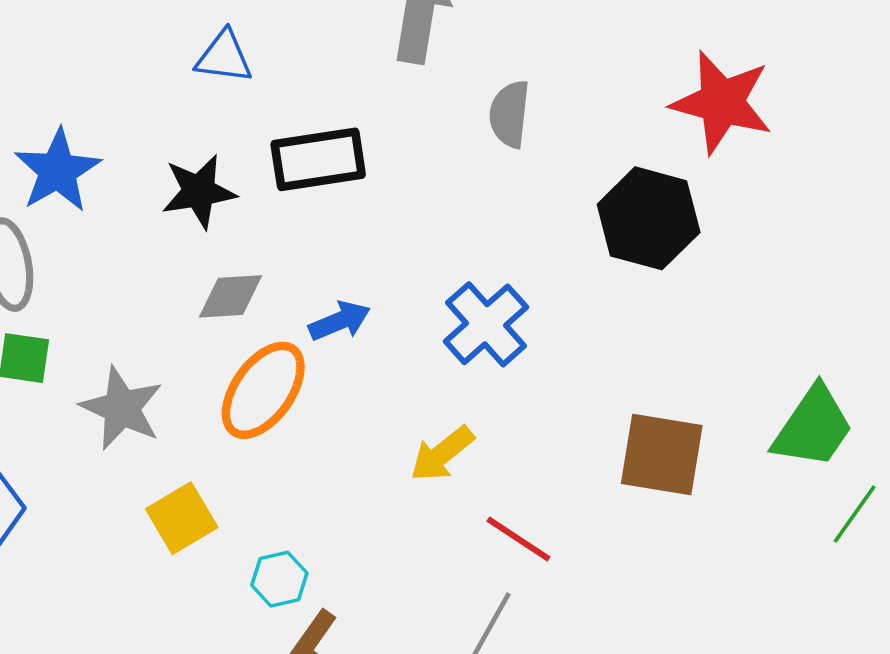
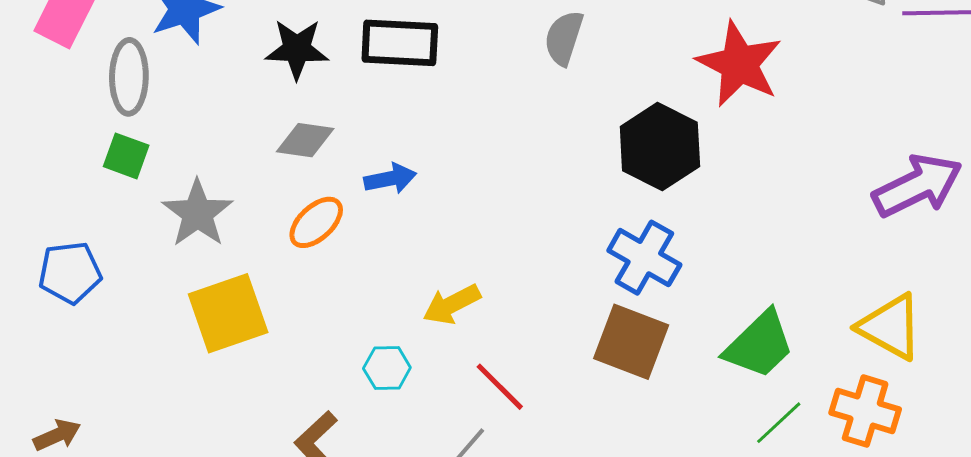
blue cross: (486, 324) -> (644, 258), moved, turned -30
orange ellipse: (263, 390) -> (316, 222), size x0.7
yellow square: (182, 518) -> (228, 313), size x1.4
cyan hexagon: (279, 579) -> (387, 368), moved

